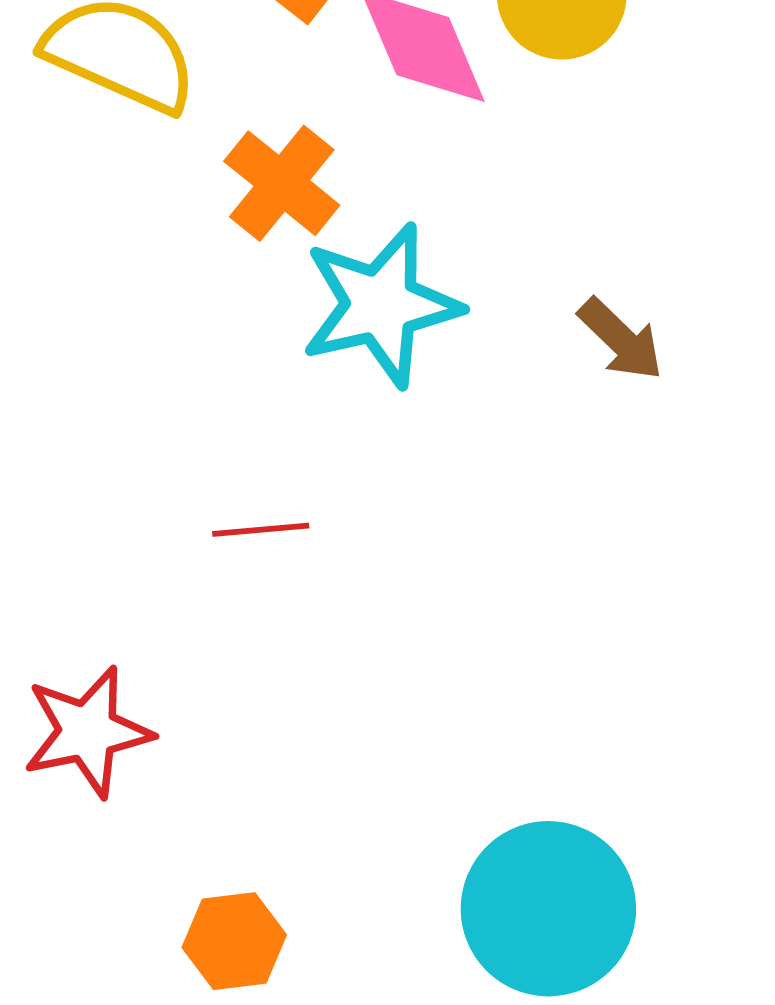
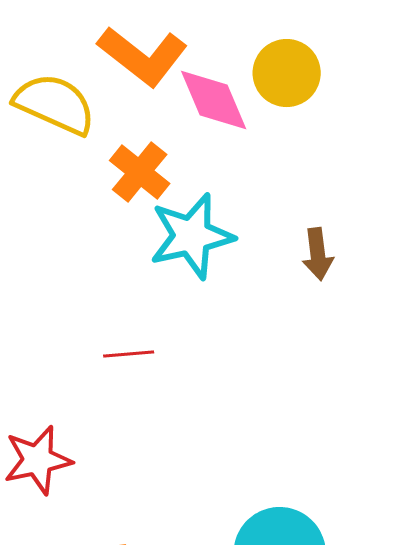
brown arrow: (621, 339) -> (318, 254), turned 39

